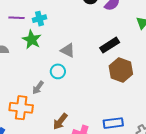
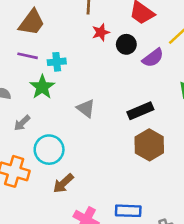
cyan circle: (58, 71) -> (49, 150), moved, size x1.5
gray arrow: (38, 88) -> (22, 123), moved
brown arrow: (60, 121) -> (63, 183), moved

